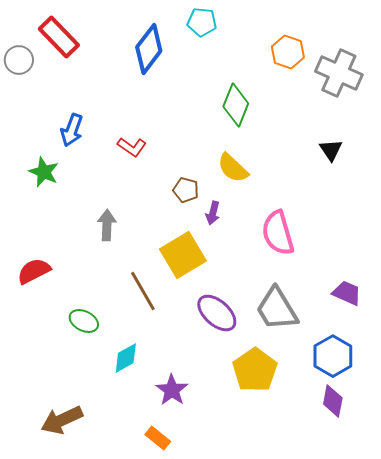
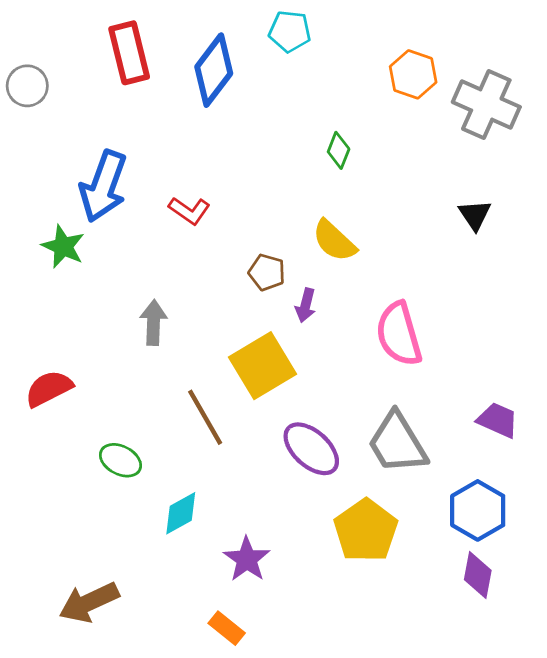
red rectangle: (59, 37) -> (129, 53), moved, turned 30
green diamond: (236, 105) -> (339, 150), size x0.6
blue arrow: (72, 130) -> (103, 186), size x1.5

